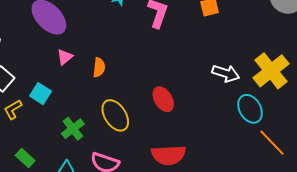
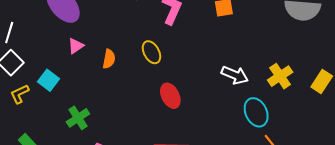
yellow cross: (271, 71) -> (280, 76), size x0.7
yellow ellipse: (115, 115) -> (151, 52), moved, size x0.7

